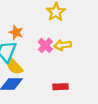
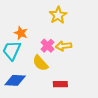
yellow semicircle: (14, 66) -> (40, 63), moved

